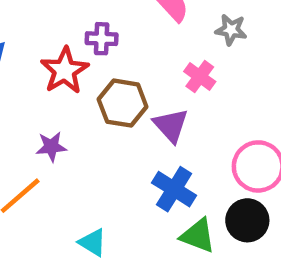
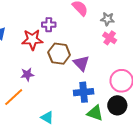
red star: (65, 71) -> (32, 40), turned 30
pink cross: (200, 77) -> (110, 38), moved
blue cross: (174, 189) -> (84, 92), turned -36

